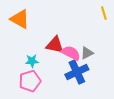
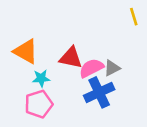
orange triangle: (20, 19) -> (26, 51), moved
pink semicircle: (71, 53) -> (91, 68), turned -54

